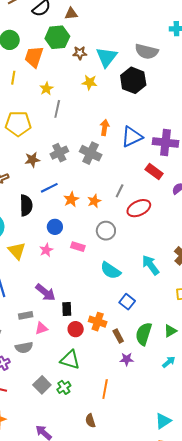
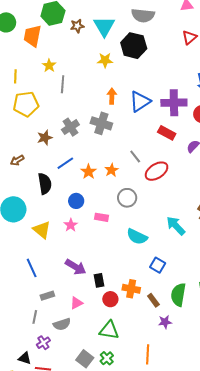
yellow line: (13, 78) -> (15, 76), moved
yellow star: (90, 82) -> (105, 60), moved
gray line: (120, 191) -> (135, 157), turned -56
gray rectangle: (26, 315) -> (47, 296), moved

